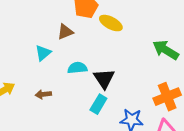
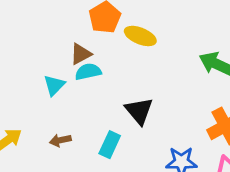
cyan semicircle: (77, 68) -> (88, 72), moved
cyan rectangle: (98, 104) -> (110, 145), moved

